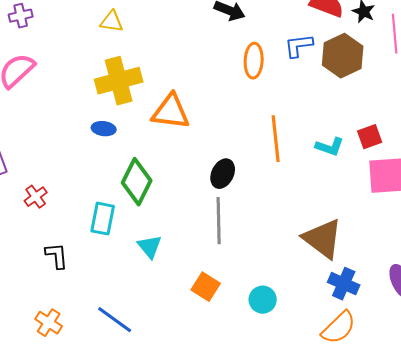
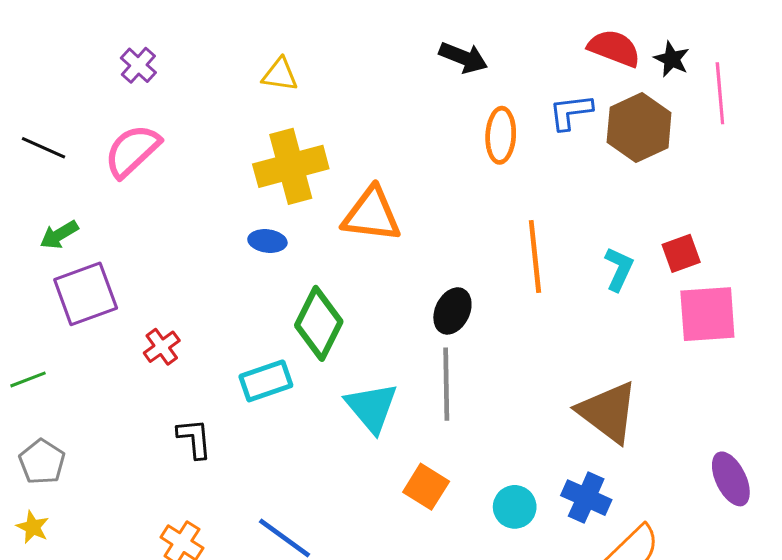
purple cross: (21, 16) -> (138, 65), turned -35
cyan L-shape: (330, 147) -> (619, 269), turned -84
cyan rectangle: (103, 219) -> (266, 381), turned 60
cyan triangle: (150, 247) -> (372, 407), moved, size x1.4
blue cross: (344, 284) -> (586, 498), moved

